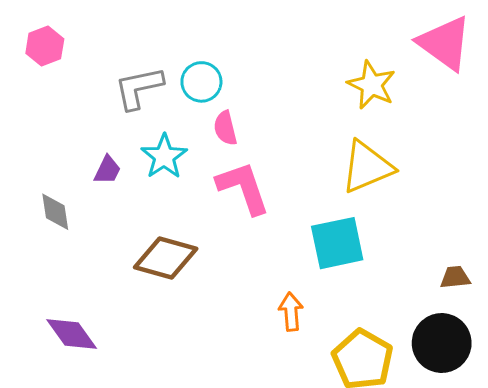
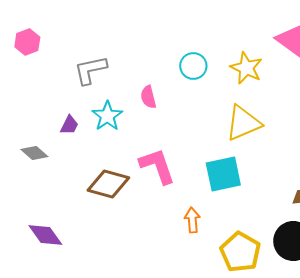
cyan circle: (201, 82) -> (193, 66), moved
pink L-shape: (243, 188) -> (157, 166), moved
gray diamond: (55, 212) -> (34, 153), turned -40

